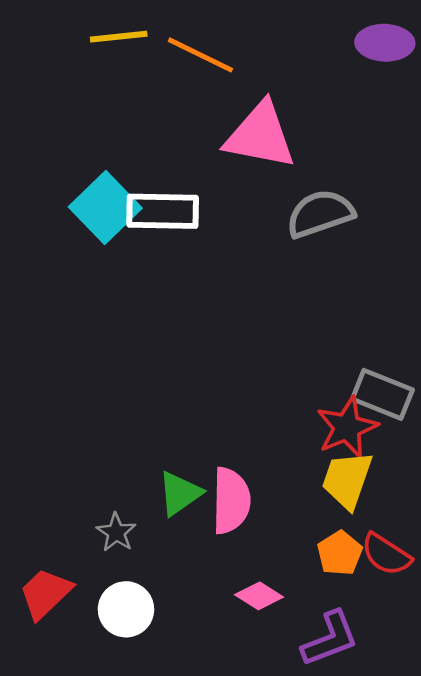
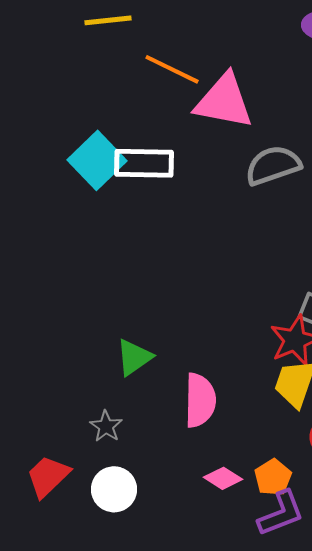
orange line: (200, 55) -> (172, 69), moved
green triangle: (180, 493) -> (134, 357), moved
orange pentagon: (340, 553) -> (273, 477), moved

